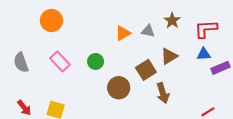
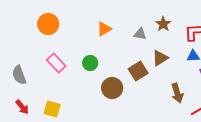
orange triangle: (123, 33) -> (104, 29), moved
gray semicircle: (21, 63) -> (19, 75), moved
brown arrow: (163, 93) -> (177, 93), moved

